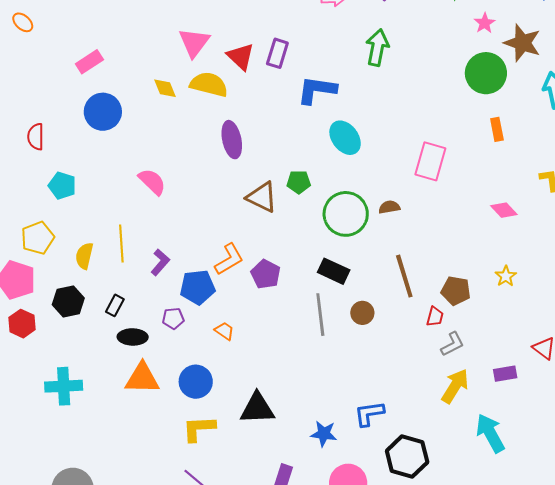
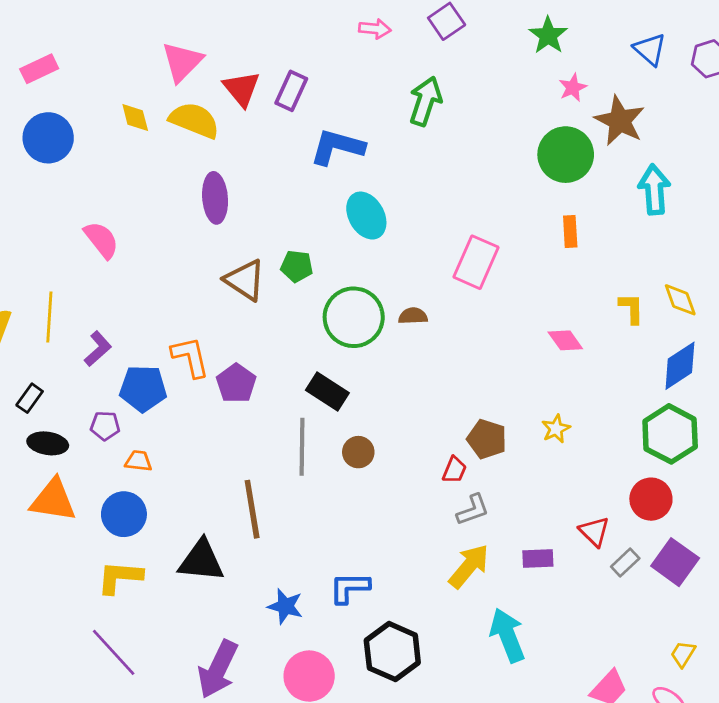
orange L-shape: (229, 259) -> (190, 357), turned -80
brown line: (404, 276) -> (252, 509), moved
orange trapezoid: (224, 331) -> (138, 461), moved, turned -35

